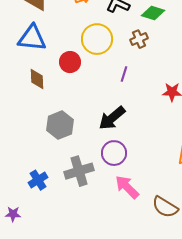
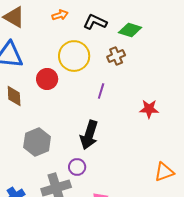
black arrow: (112, 118) -> (89, 135), turned -32
purple circle: (114, 153) -> (77, 167), moved, size x0.7

